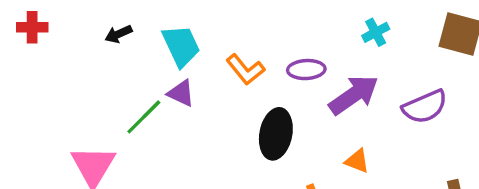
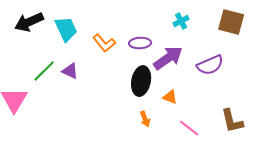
black arrow: (118, 34) -> (29, 22), size x1.8
purple triangle: (181, 93) -> (70, 71), moved
black ellipse: (276, 134) -> (141, 81), moved

